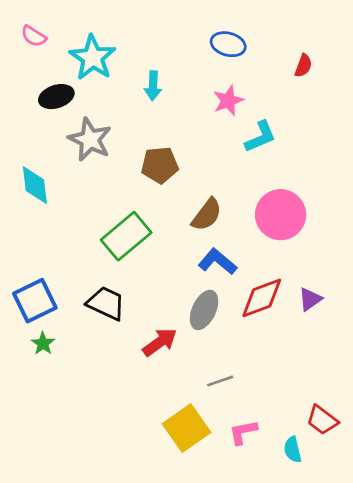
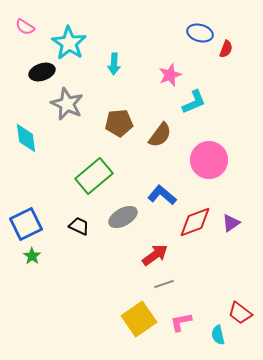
blue ellipse: (228, 44) -> (200, 33), moved
brown semicircle: (207, 215) -> (160, 135), moved
black trapezoid: (106, 303) -> (79, 226), size x0.7
gray ellipse: (204, 310) -> (123, 217), moved, turned 36
red arrow: (160, 342) -> (155, 255), moved

